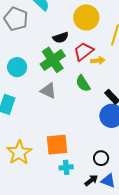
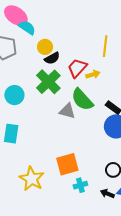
yellow circle: (86, 17) -> (45, 47), moved, size x0.6
green semicircle: (83, 83) -> (82, 100), size x1.4
gray triangle: (48, 91) -> (67, 111), moved
black arrow: (91, 180) -> (107, 194), turned -112

